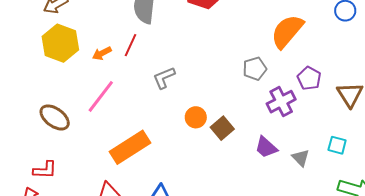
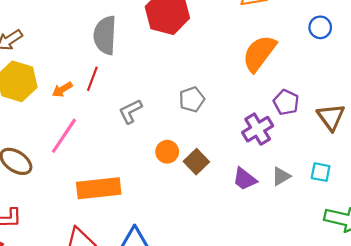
gray pentagon: (255, 69) -> (192, 99), moved
orange rectangle: (130, 147) -> (99, 188), turned 30
gray triangle: (301, 158) -> (281, 176), moved, turned 48

